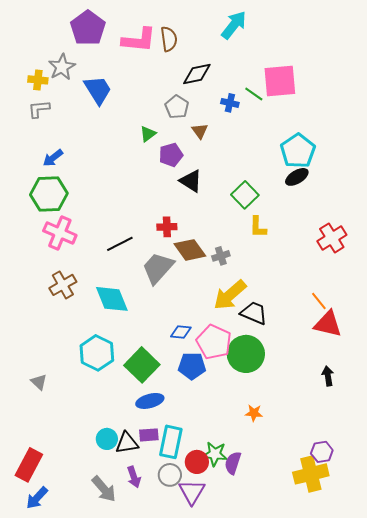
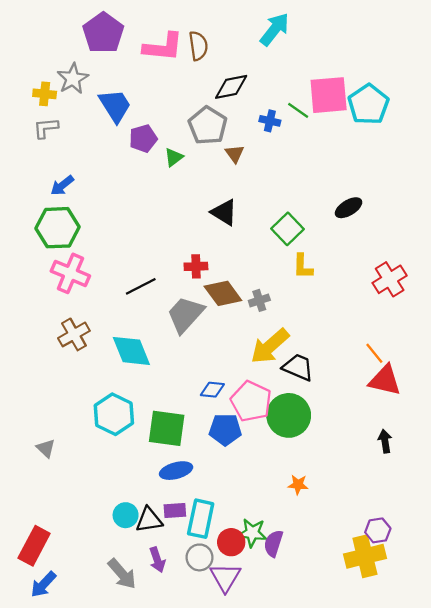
gray pentagon: (177, 107) -> (208, 126), size x1.4
cyan pentagon: (298, 151) -> (368, 104), moved
purple pentagon: (171, 155) -> (143, 138), moved
green square: (142, 365) -> (167, 428), turned -36

